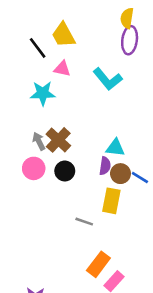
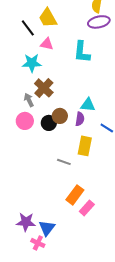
purple ellipse: (130, 40) -> (99, 22), turned 70
cyan L-shape: (108, 79) -> (82, 52), turned 45
brown cross: (58, 140) -> (44, 88), moved
brown circle: (120, 174) -> (60, 116), moved

